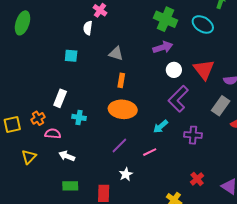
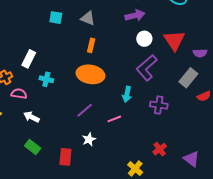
cyan square: (71, 56) -> (56, 18), moved
cyan arrow: (161, 127) -> (127, 94), turned -42
green rectangle: (70, 186) -> (33, 147), turned 35

